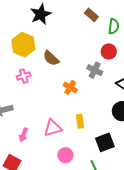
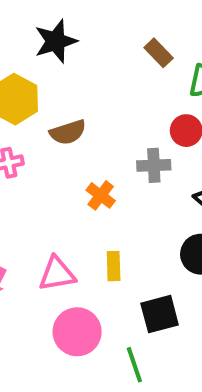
brown semicircle: (51, 58) -> (68, 132), turned -66
gray cross: (95, 70) -> (154, 165), turned -35
pink circle: (65, 155) -> (77, 332), size x1.5

